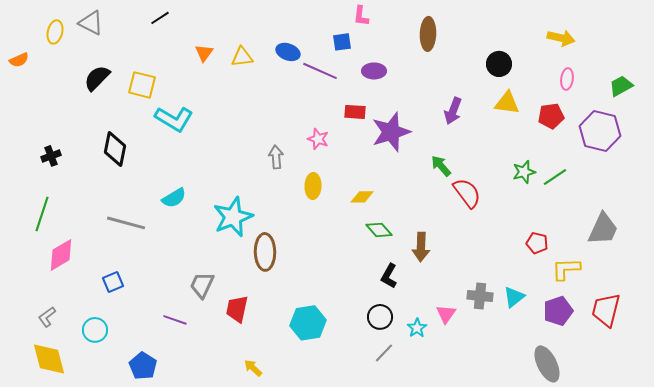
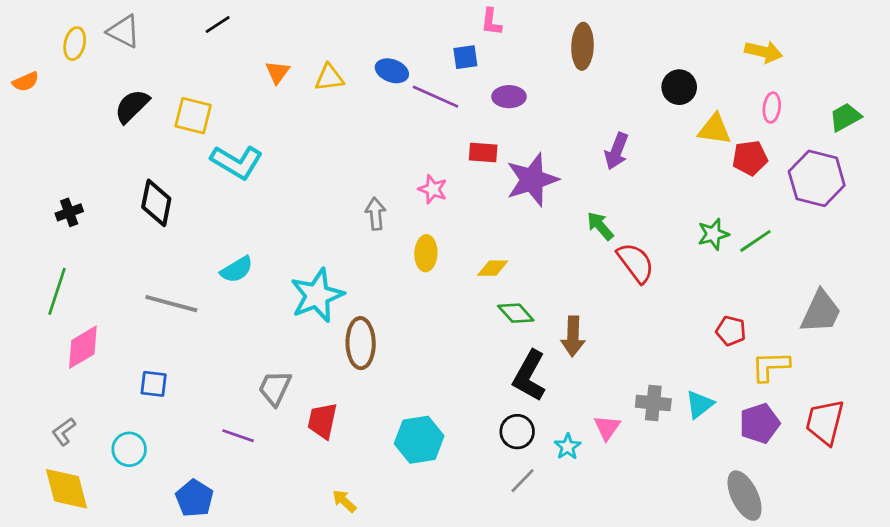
yellow triangle: (507, 103) -> (715, 129), moved
black L-shape: (389, 276) -> (529, 376), size x1.5
blue square: (113, 282) -> (154, 384), turned 30

